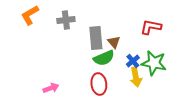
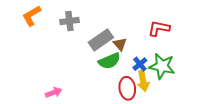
gray rectangle: (96, 38) -> (101, 40), turned 60
red ellipse: (99, 84) -> (127, 88), moved

